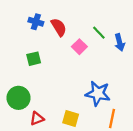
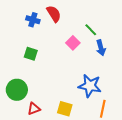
red semicircle: (59, 27) -> (54, 14), moved
blue arrow: (120, 42) -> (101, 48), moved
green square: (34, 59) -> (31, 54), turned 32

